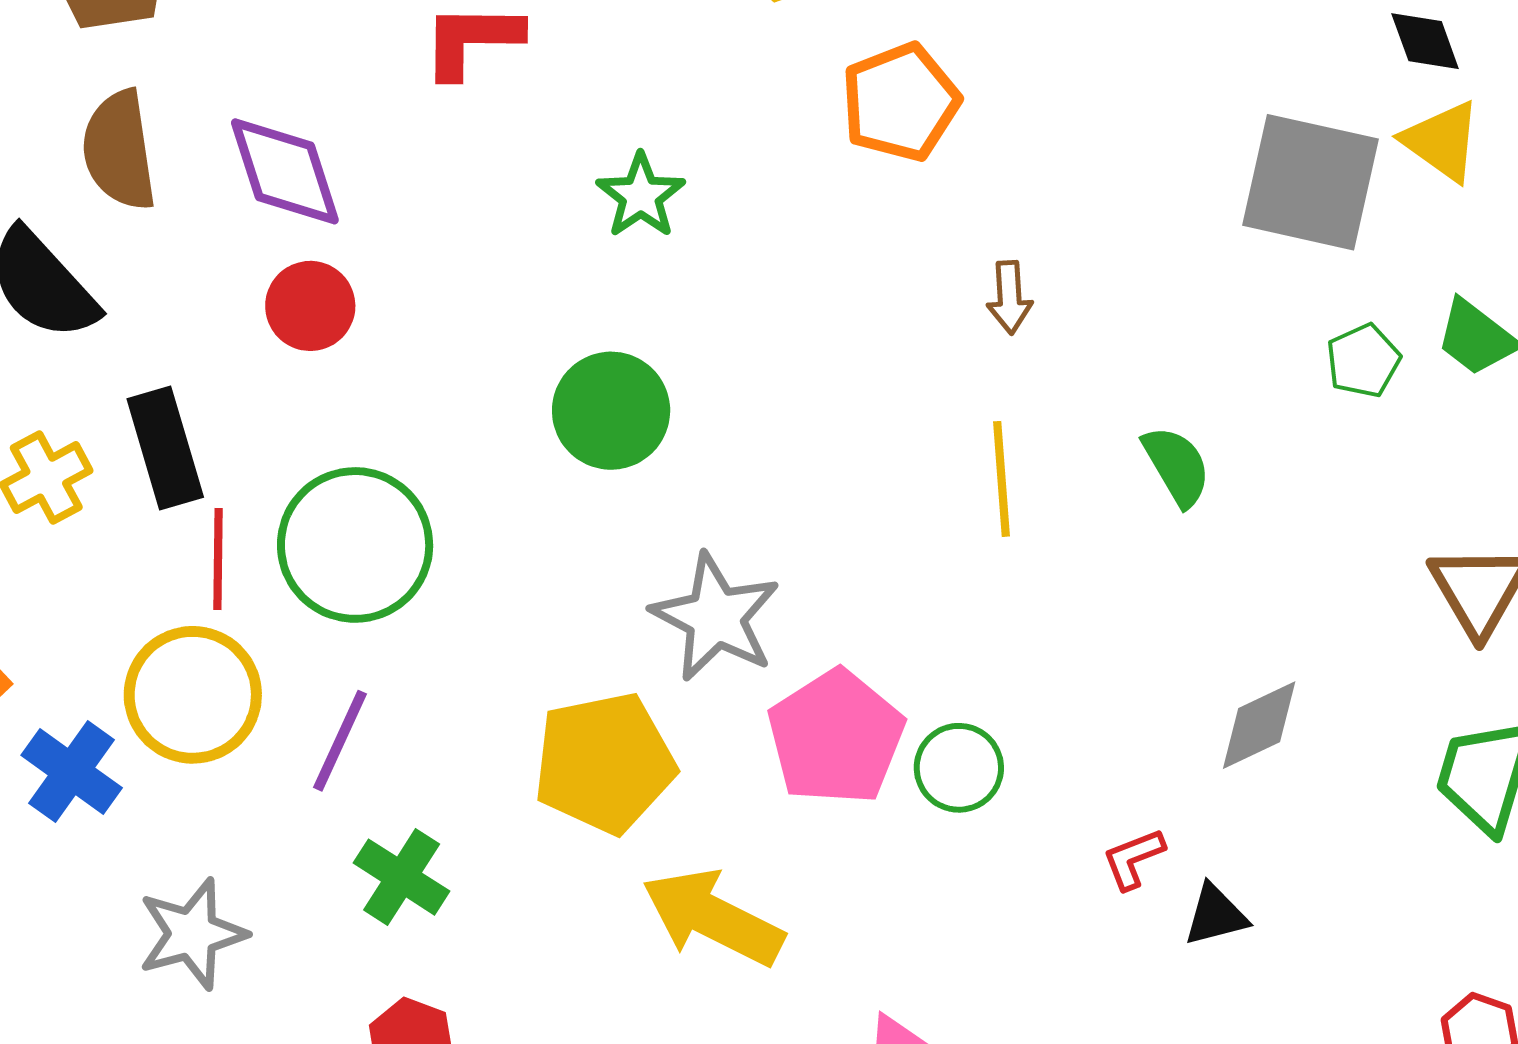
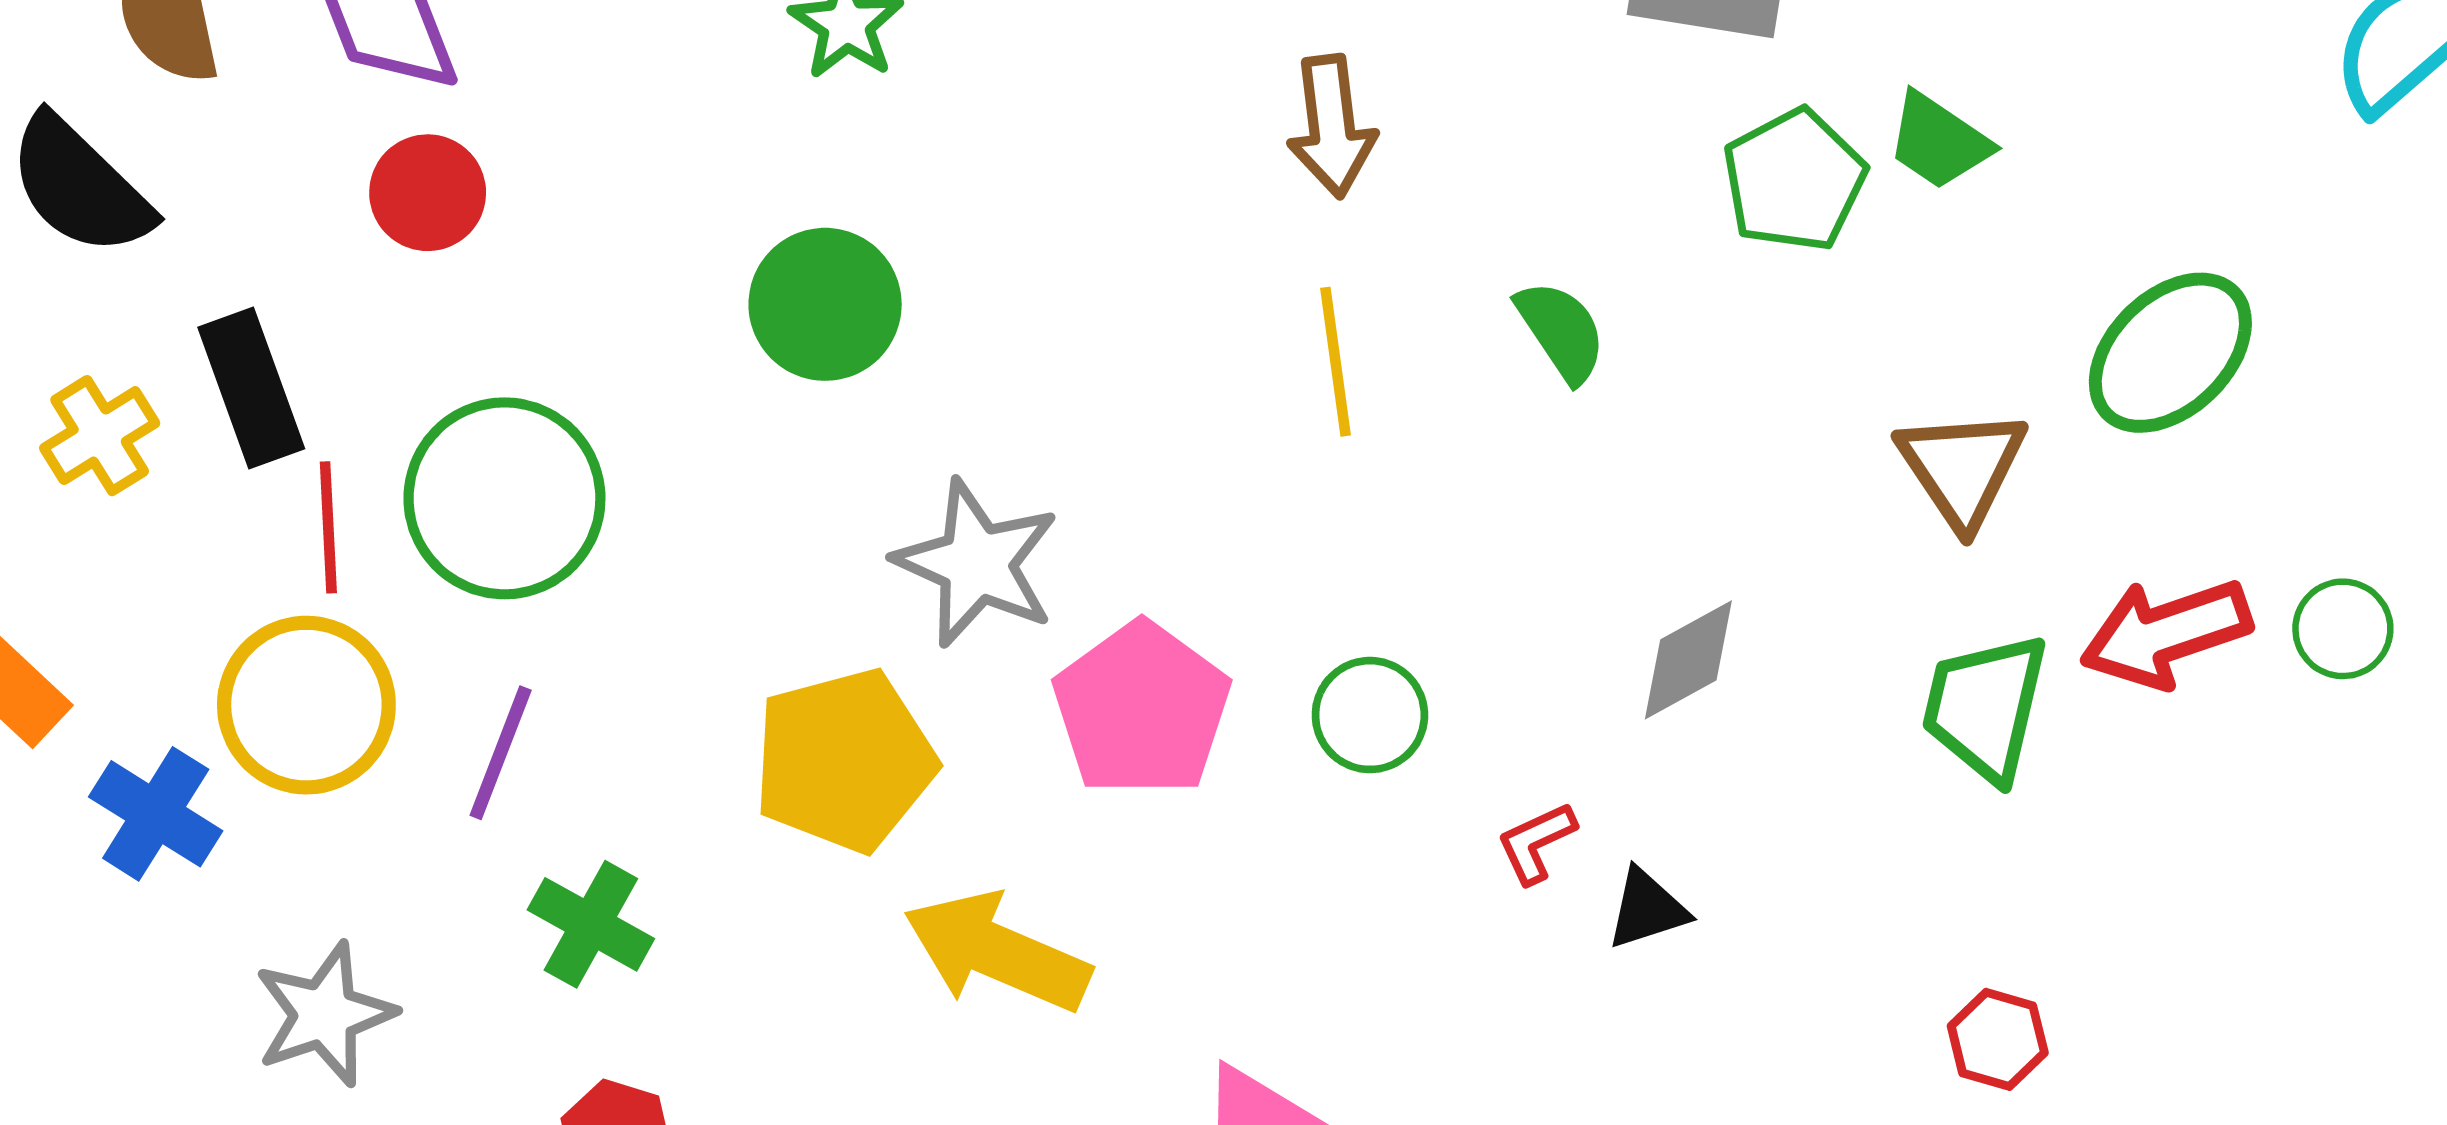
brown arrow: (1010, 297) -> (1332, 126), size x1.5
green pentagon: (1363, 361) -> (1794, 180), size x1.5
green circle: (959, 768) -> (1370, 715), moved

